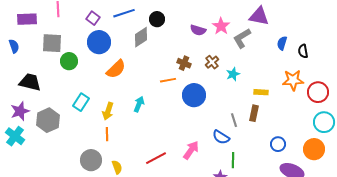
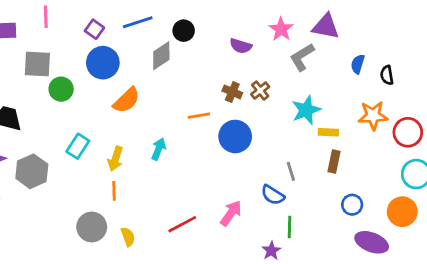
pink star: (221, 26) -> (281, 29), moved
brown cross: (184, 63) -> (232, 92), moved
cyan star: (233, 74) -> (306, 110), moved, size x1.5
brown rectangle: (254, 113) -> (334, 162), moved

